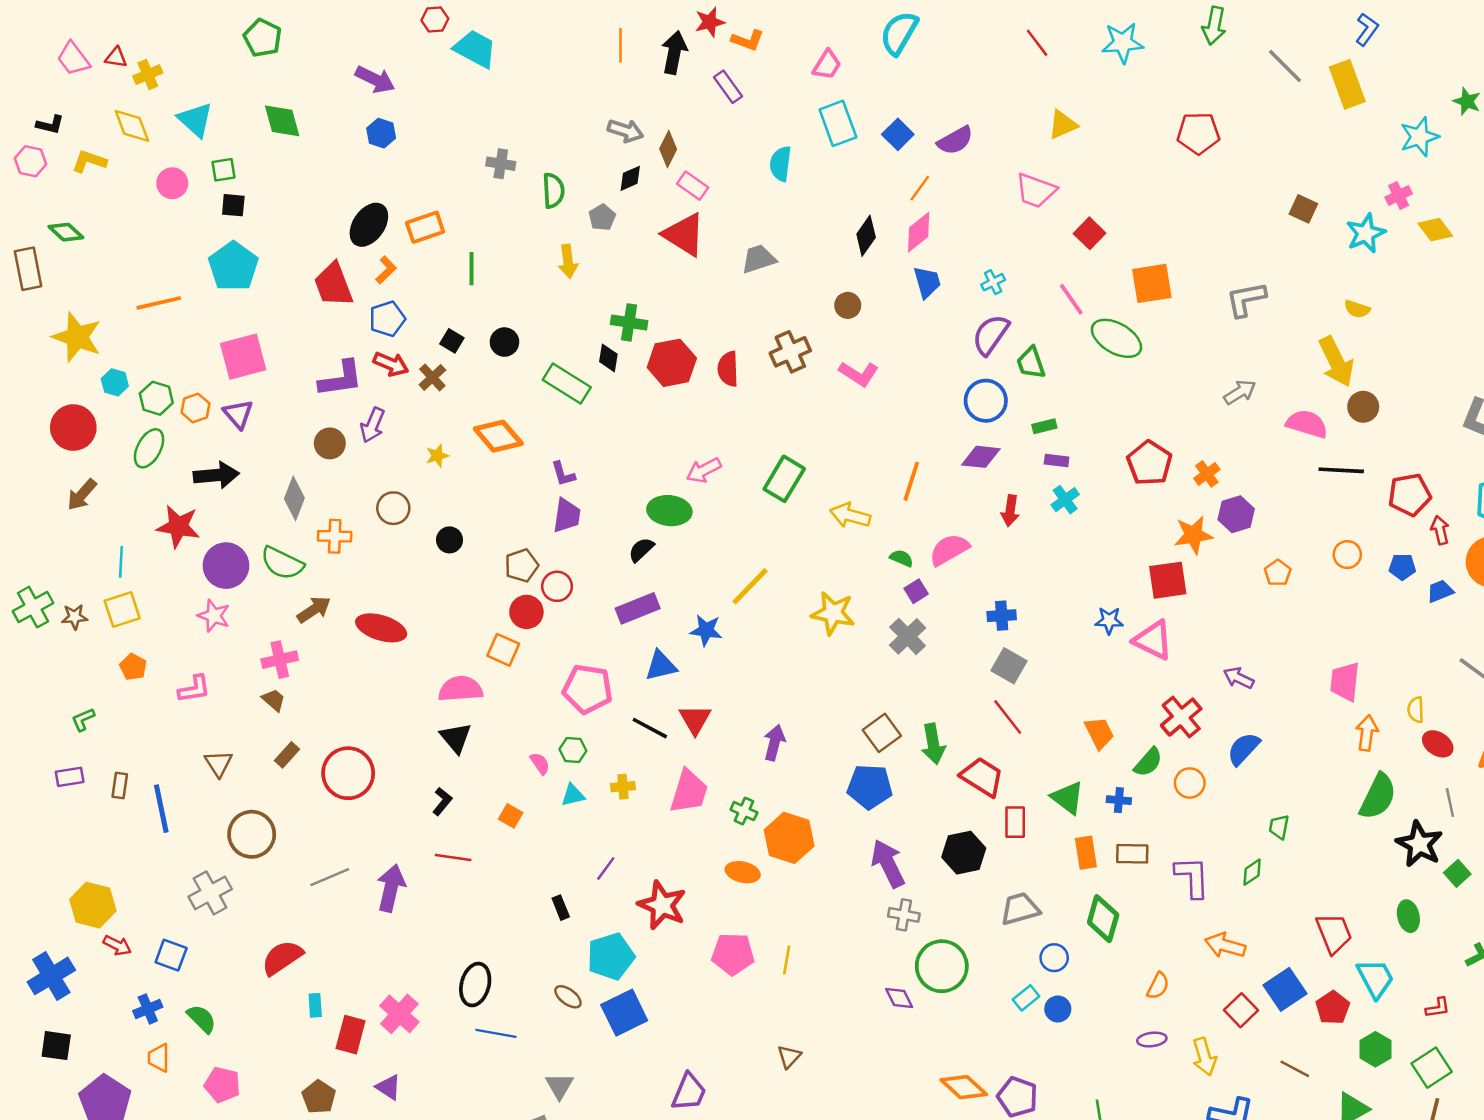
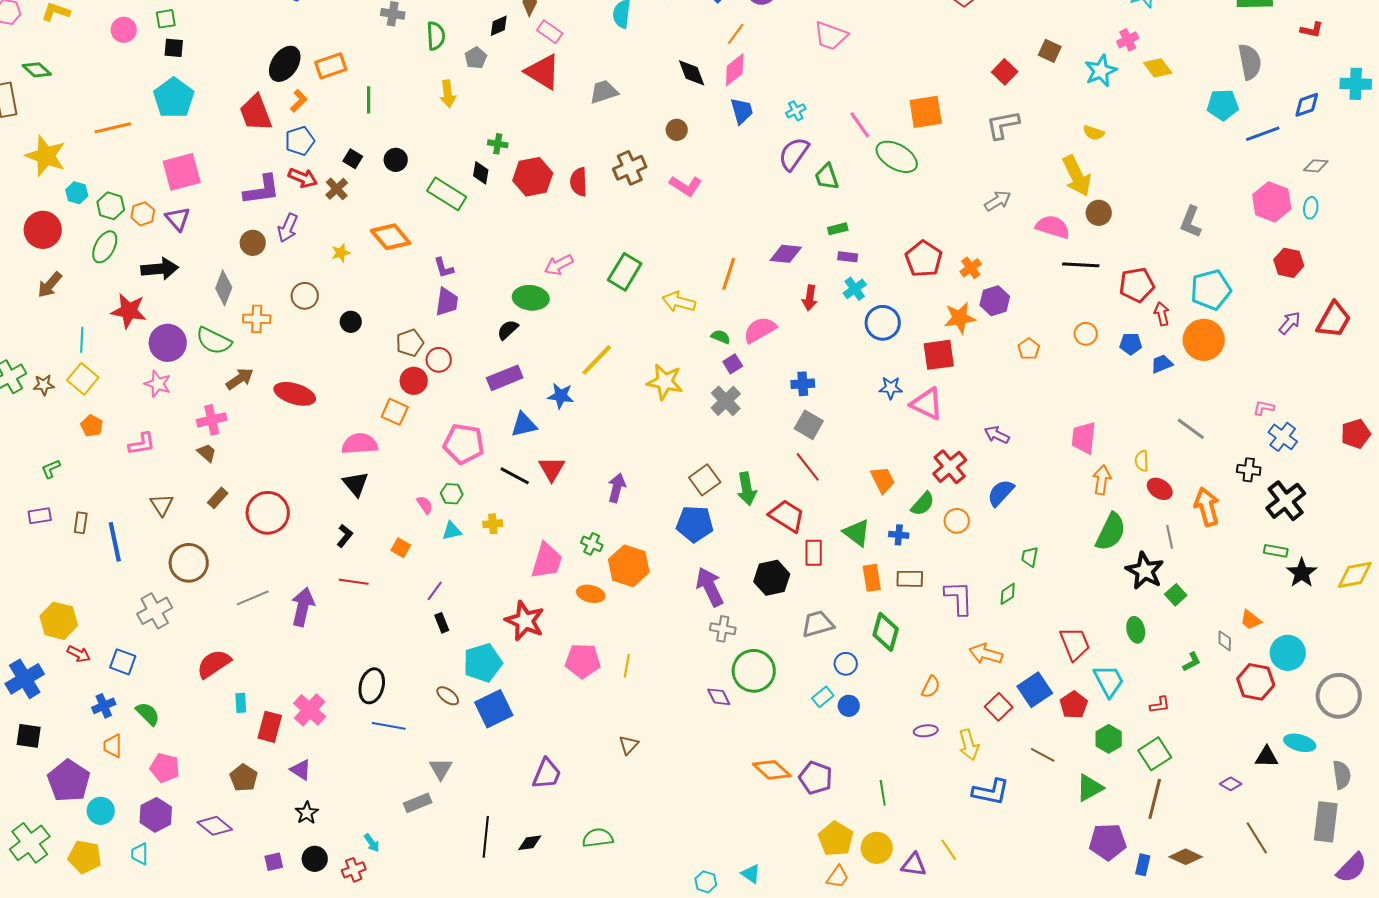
red square: (1090, 233) -> (1005, 72), moved
black diamond: (866, 236) -> (692, 73), turned -56
green cross: (629, 322) -> (498, 144), size x0.7
blue circle: (986, 401) -> (883, 323), moved
yellow square: (122, 610) -> (83, 379), turned -32
pink trapezoid: (689, 792) -> (547, 561), moved
purple line: (606, 868) -> (435, 591), moved

